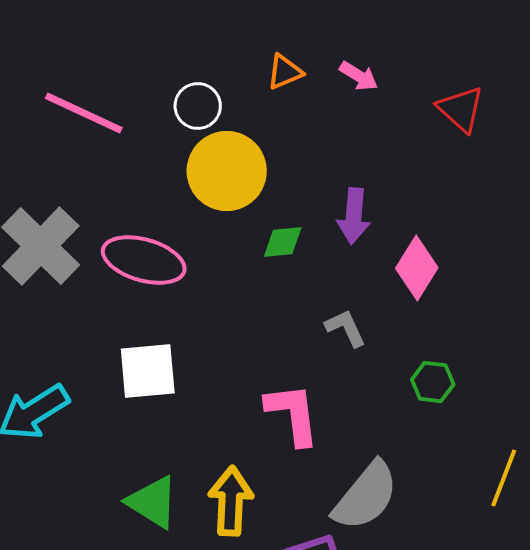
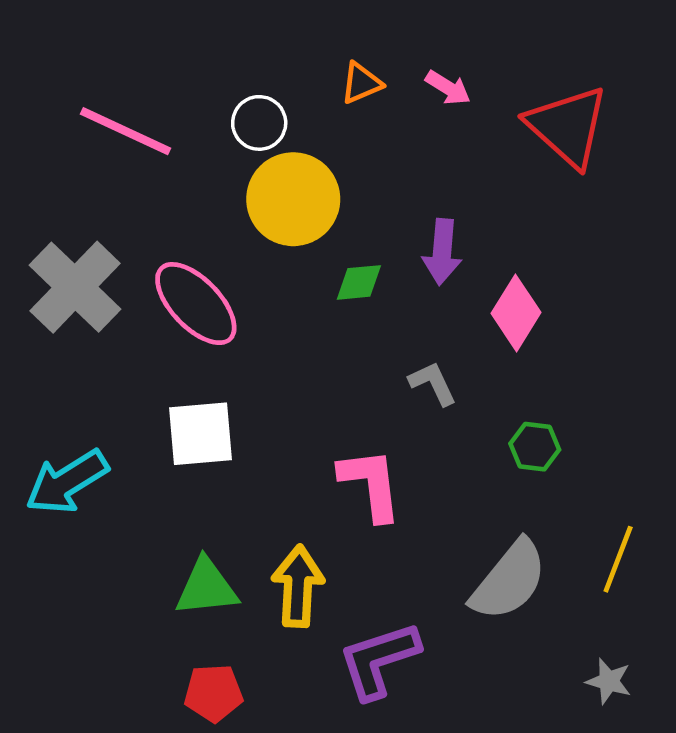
red triangle: (461, 109) -> (568, 126), size x1.5
pink ellipse: (144, 260) -> (196, 304), turned 30
gray semicircle: (366, 496) -> (509, 580), moved
green triangle: (153, 502) -> (206, 587), turned -38

